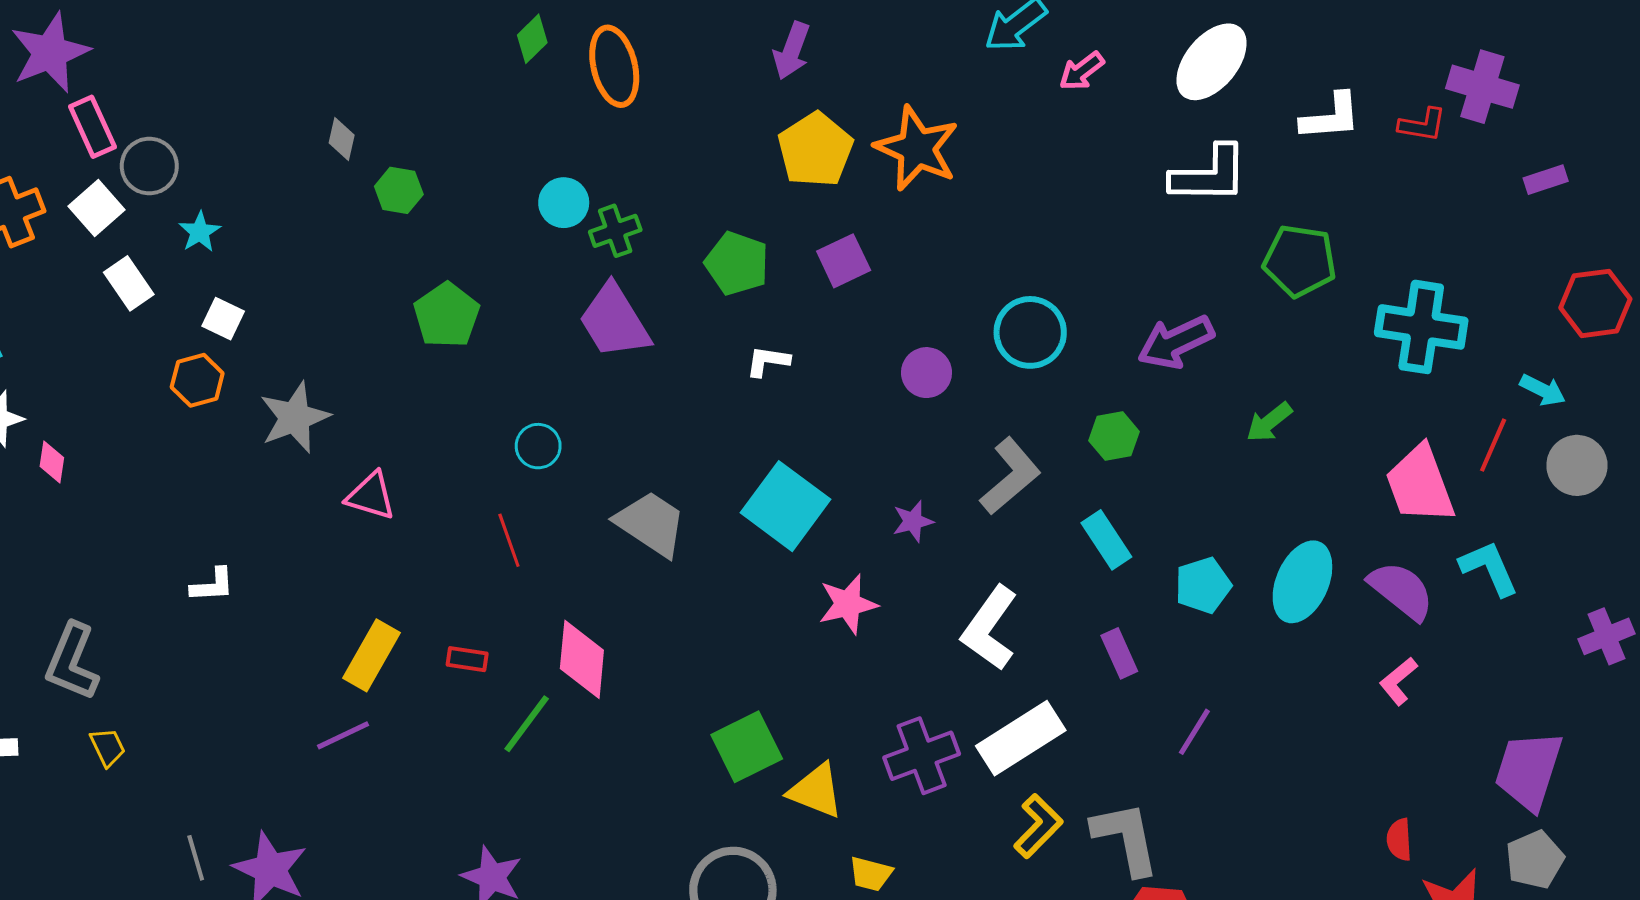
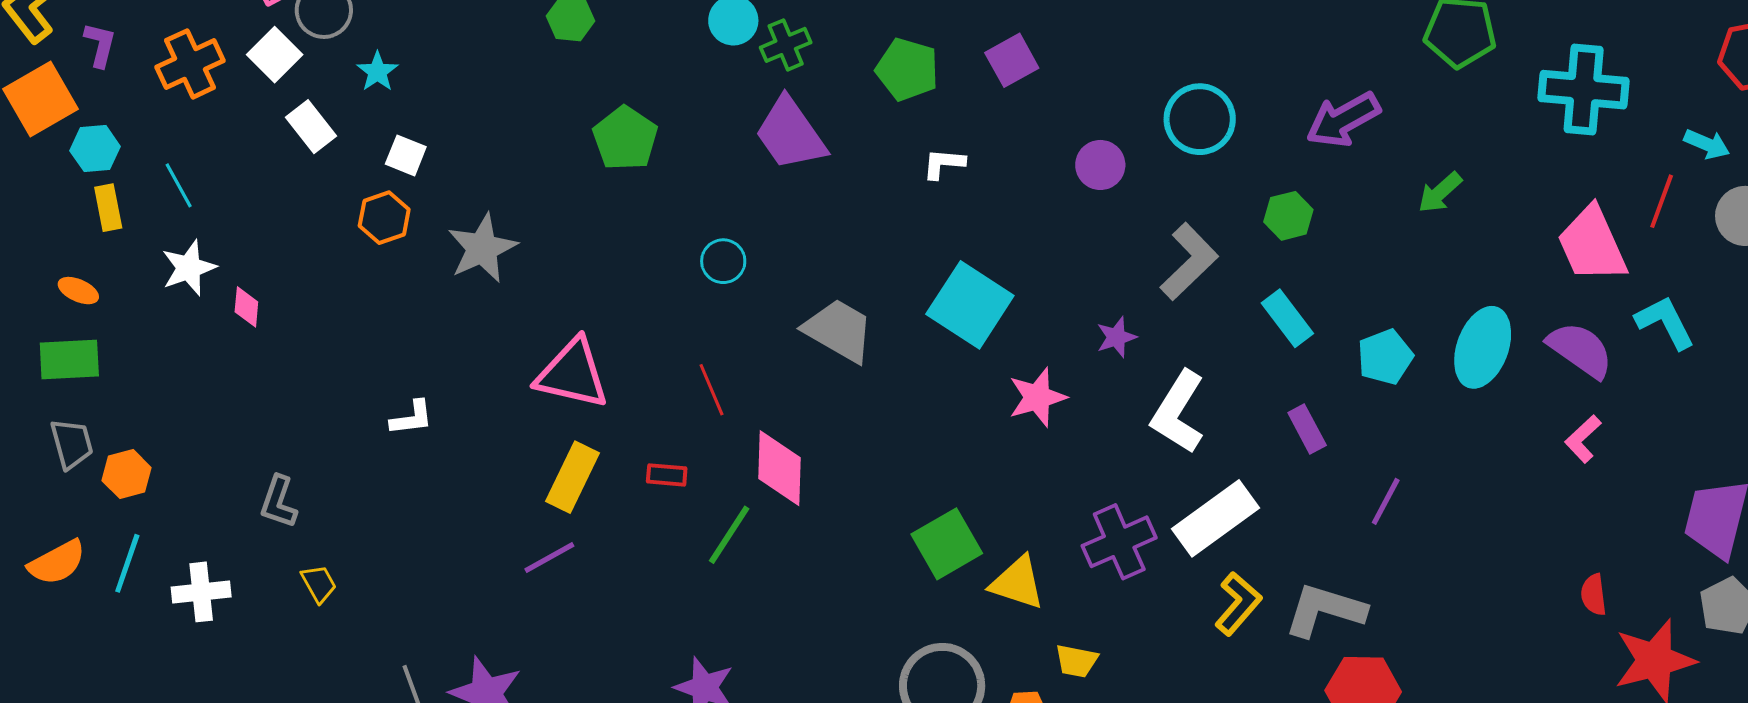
pink triangle: (371, 496) -> (572, 374), moved, size x1.5
purple star: (913, 521) -> (1116, 337), moved
red line: (509, 540) -> (711, 390), moved
gray L-shape: (72, 662) -> (279, 502), size x0.7
gray L-shape: (1126, 838) -> (1325, 610), turned -58

